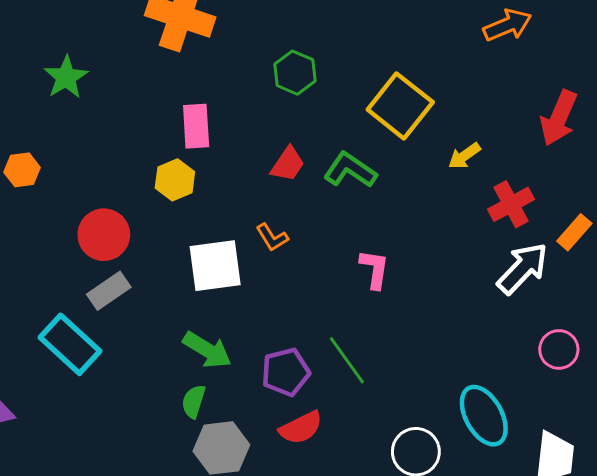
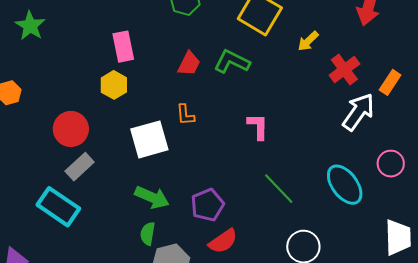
orange L-shape: (272, 237) -> (185, 115), turned 35
green line: (347, 360) -> (279, 189), moved
cyan ellipse: (484, 416) -> (345, 185), moved

